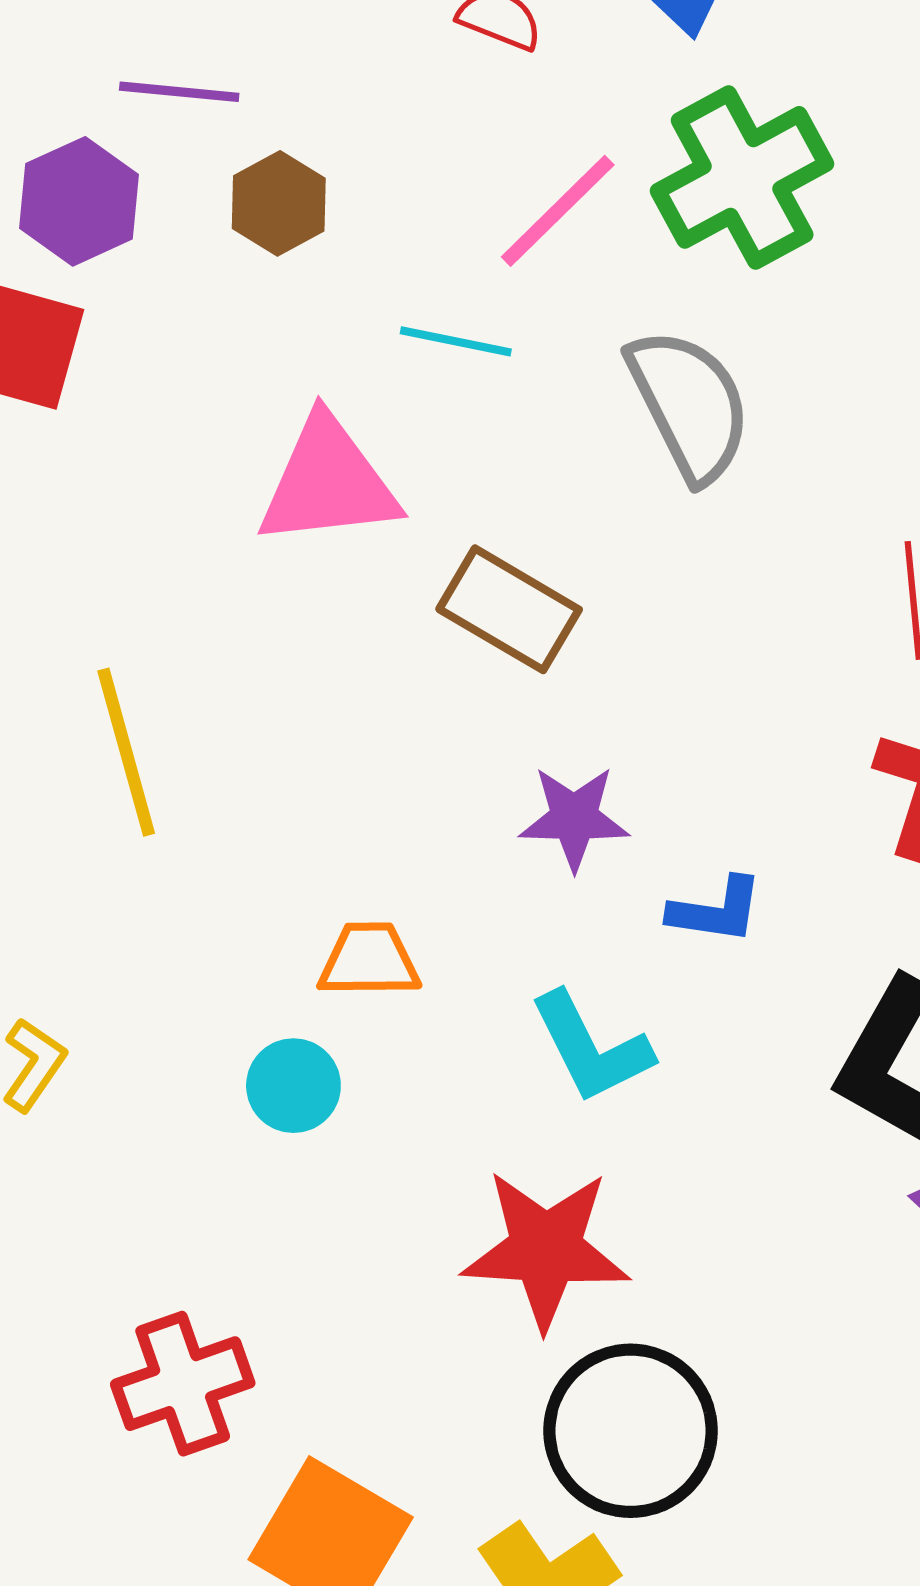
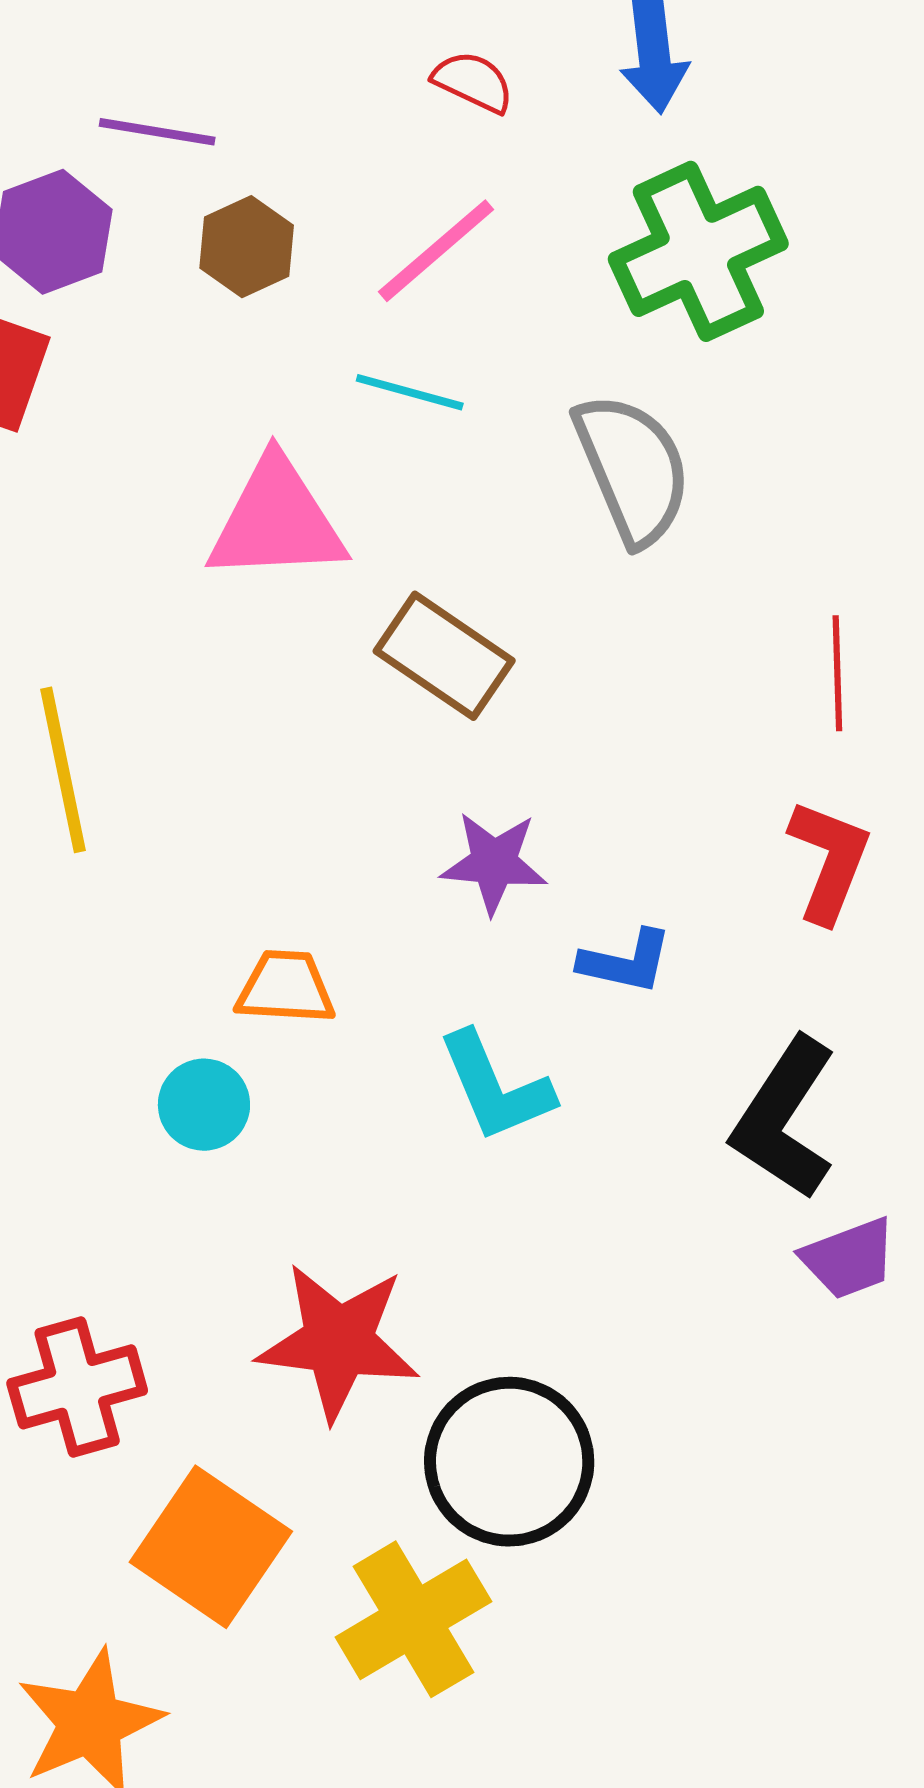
pink line: (558, 211) -> (436, 251), moved
red star: (546, 1249) -> (338, 1342), moved

